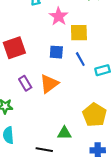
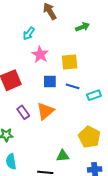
pink star: (59, 16) -> (40, 55), moved
blue line: (80, 59) -> (73, 86), turned -40

